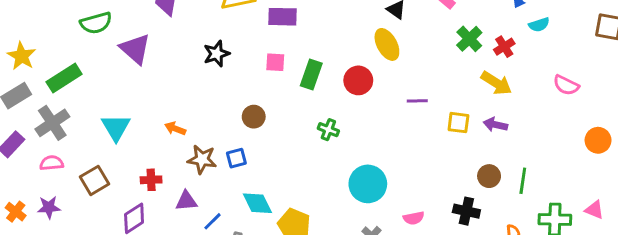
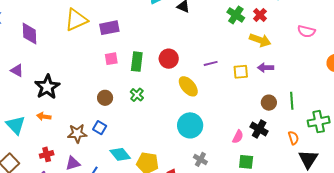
yellow ellipse: (387, 44) -> (188, 86), moved
purple triangle: (135, 49) -> (17, 70), size x0.6
black star: (217, 54) -> (47, 87), moved, size x1.4
orange arrow: (175, 129) -> (44, 116), moved
green cross: (328, 130) -> (137, 95), moved, turned 32
blue square: (236, 158) -> (100, 128), turned -32
black cross: (466, 211) -> (259, 129), turned 30
pink semicircle: (414, 218) -> (238, 137), moved, turned -40

